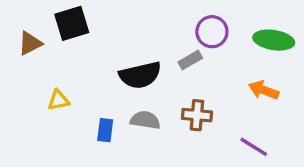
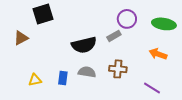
brown triangle: (30, 43) -> (21, 38), moved
yellow triangle: (58, 100) -> (35, 80), moved

